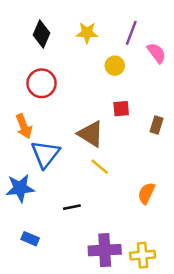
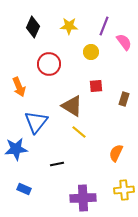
red circle: (42, 83) -> (49, 64), moved
orange arrow: (24, 126) -> (19, 87), moved
yellow cross: (143, 255) -> (124, 190), moved

